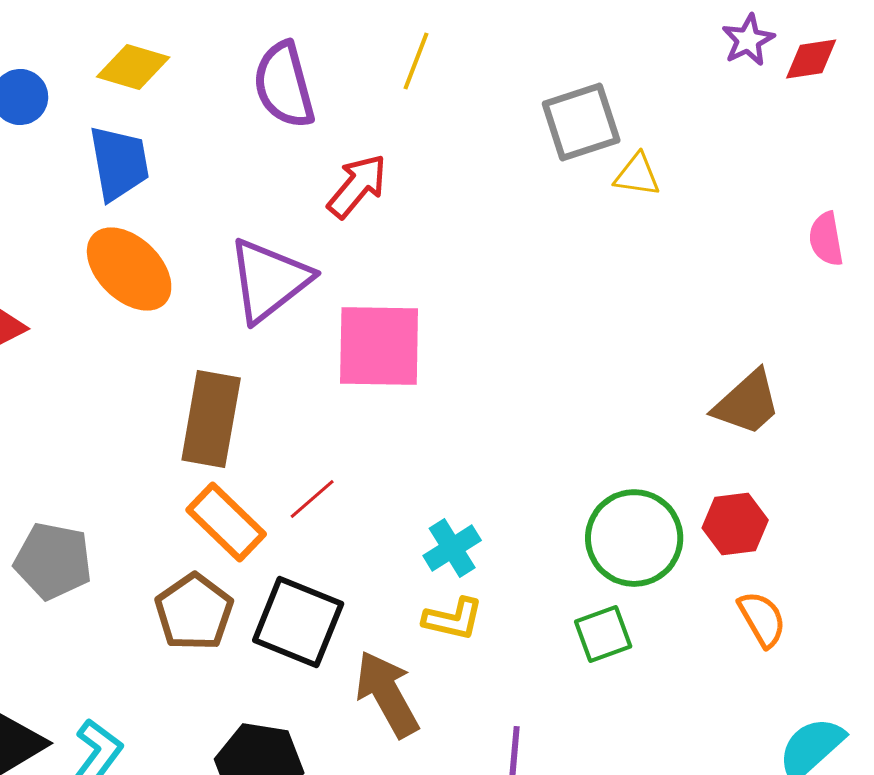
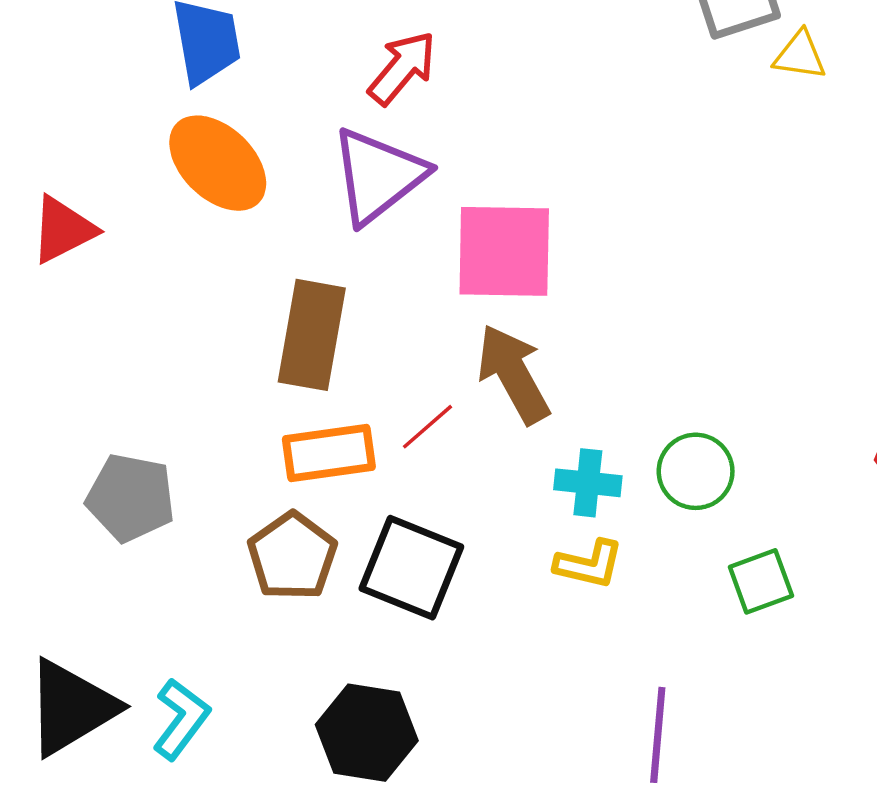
red arrow: (357, 186) -> (402, 68), moved
orange rectangle: (226, 522) -> (329, 453), turned -52
green circle: (634, 538) -> (696, 471), moved, size x0.7
cyan cross: (452, 548) -> (588, 483), turned 38
brown arrow: (387, 694) -> (513, 374), moved

